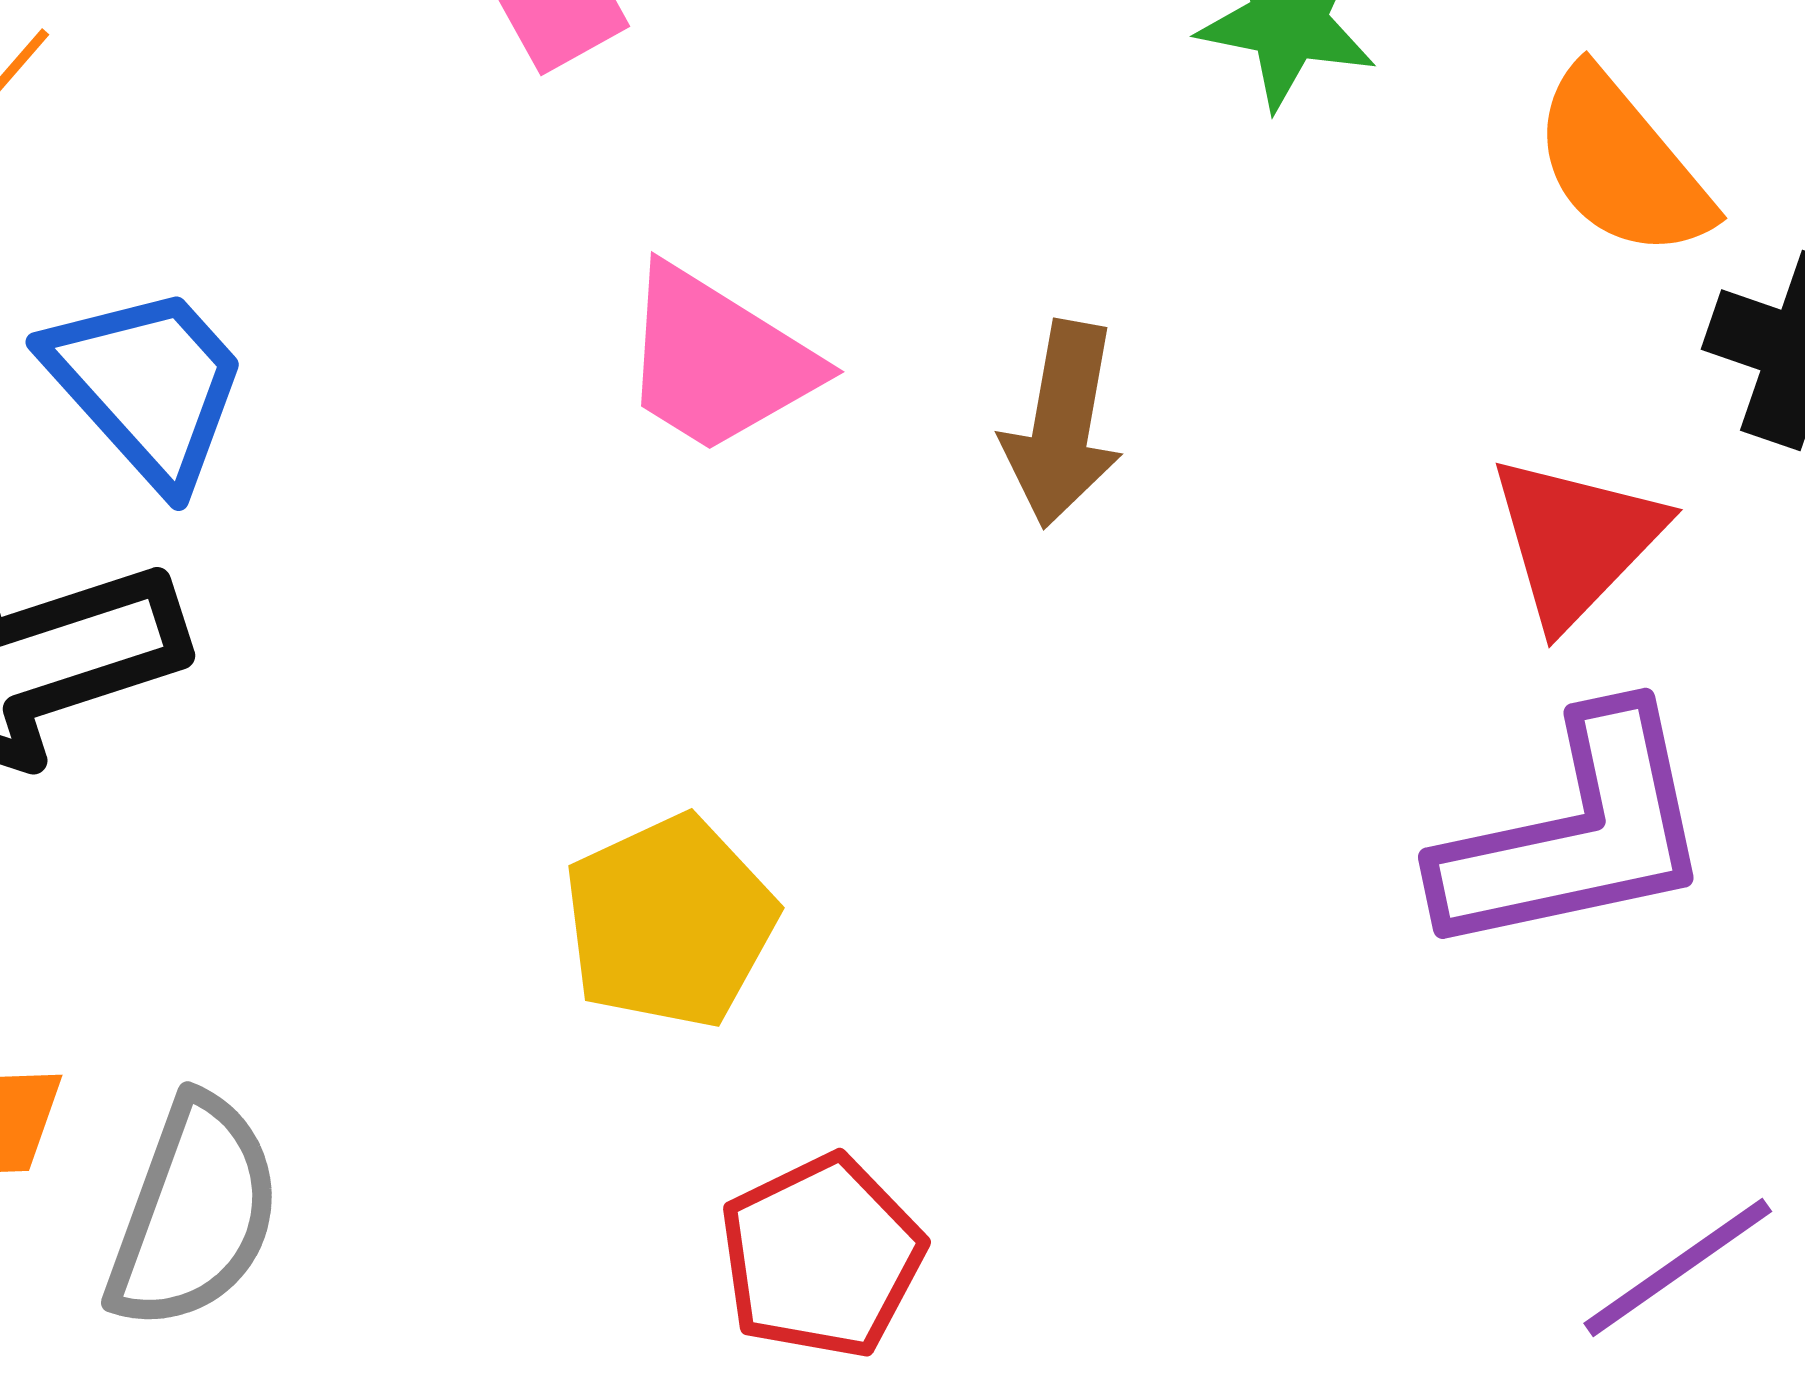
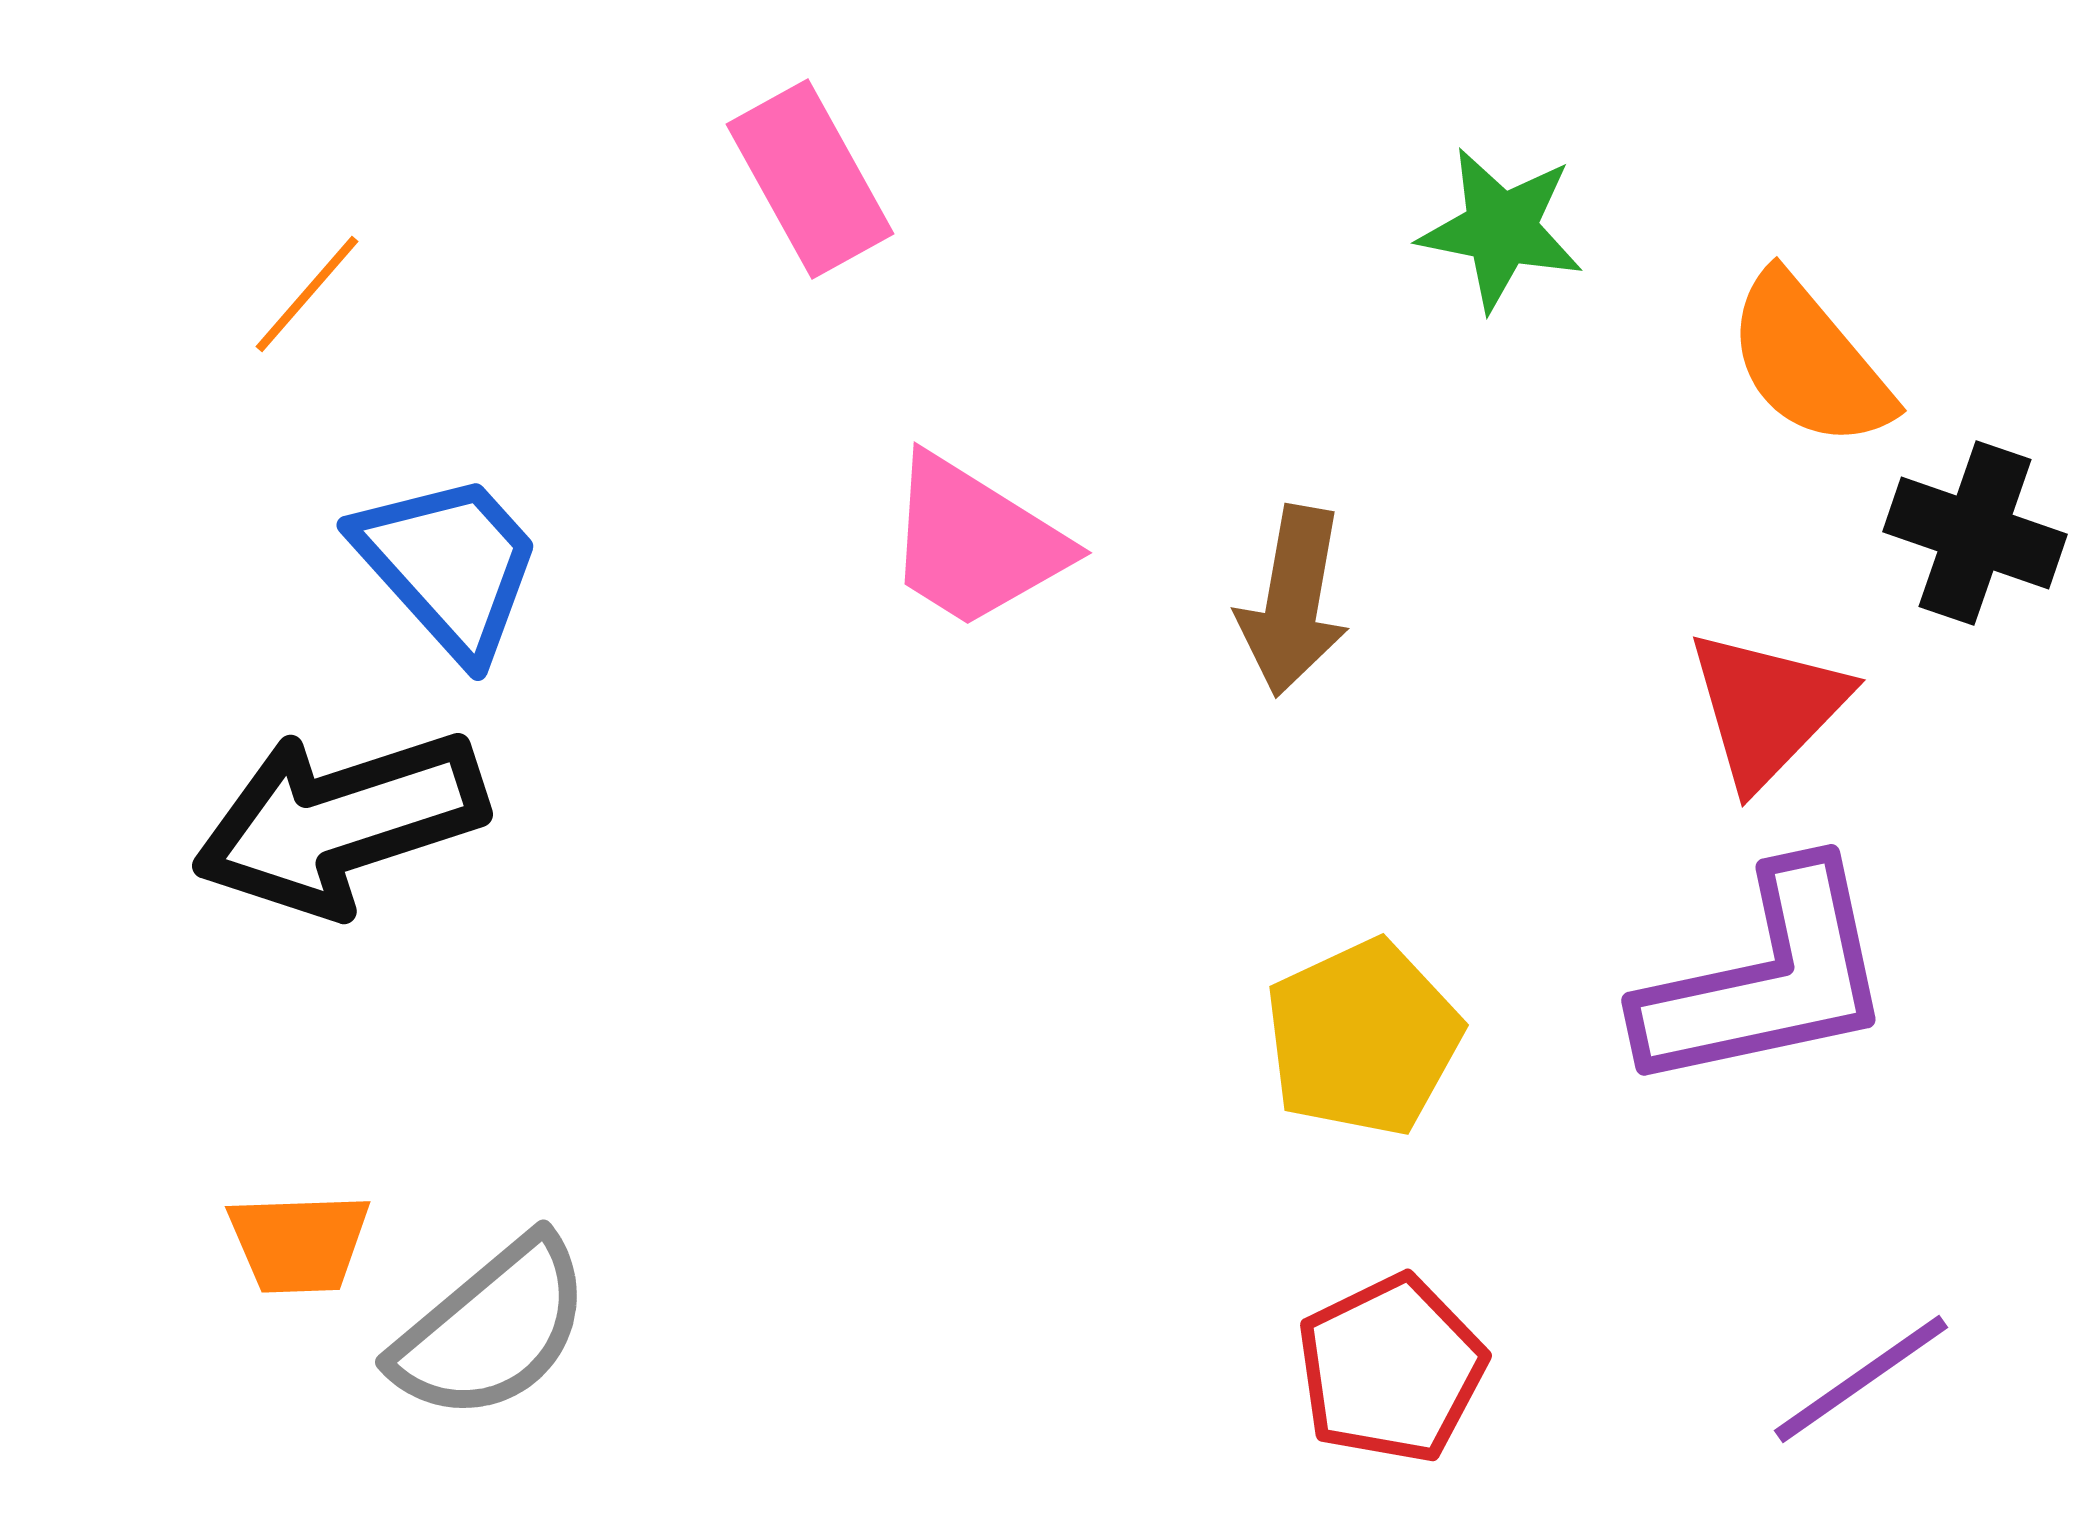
yellow pentagon: (670, 922) -> (1363, 1038), moved
gray semicircle: (194, 1213) -> (492, 1329), turned 30
red pentagon: (822, 1257) -> (1391, 1369), moved

